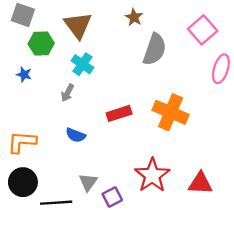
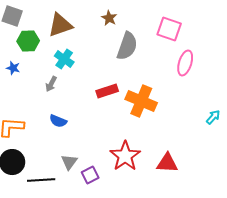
brown triangle: (78, 25) -> (60, 25), turned 48
pink square: (203, 30) -> (169, 29), turned -30
red rectangle: (119, 113) -> (107, 91), moved

